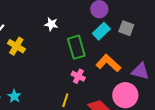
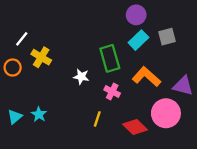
white star: (51, 24) -> (81, 77), moved
gray square: (126, 28) -> (167, 37), turned -35

